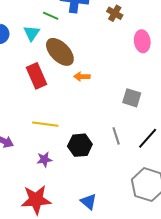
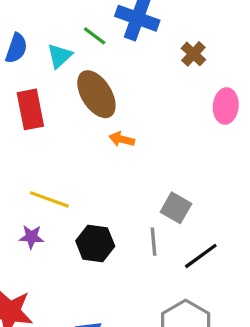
red rectangle: (37, 76) -> (30, 109), moved
gray square: (132, 98) -> (176, 208), moved
purple star: (44, 159) -> (31, 237), moved

